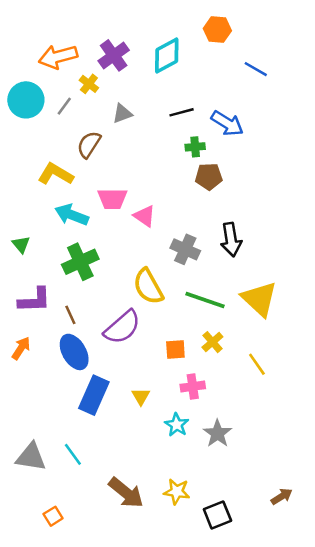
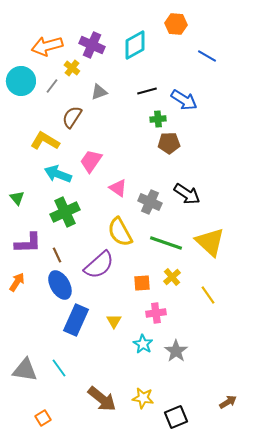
purple cross: (114, 55) -> (92, 45), turned -30
pink trapezoid: (112, 199) -> (91, 161), turned 125
pink triangle: (145, 216) -> (118, 188), moved
black arrow: (231, 240) -> (187, 194), turned -48

